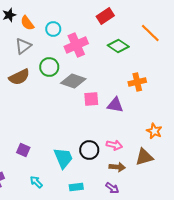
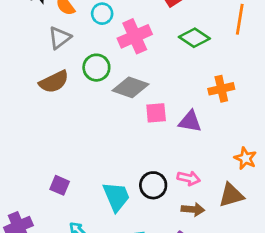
orange line: (150, 33) -> (240, 19), turned 55

